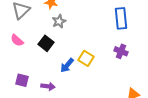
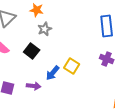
purple arrow: (48, 86) -> (34, 86), moved

